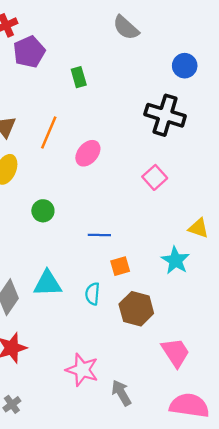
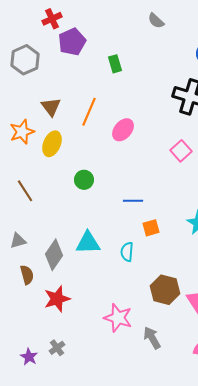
gray semicircle: (126, 28) -> (156, 21), size x0.7
brown hexagon: (136, 309) -> (165, 290), moved

